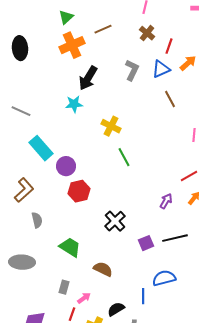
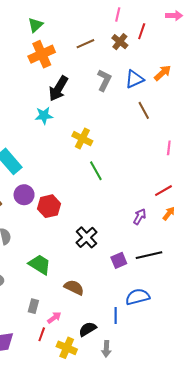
brown line: (103, 29) -> (85, 44), moved
red line: (169, 46) -> (142, 31), moved
purple circle: (66, 166) -> (24, 195), moved

